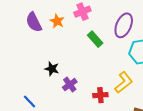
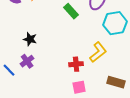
purple cross: (70, 85) -> (27, 61), moved

